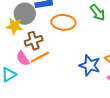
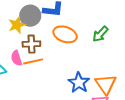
green arrow: (98, 13) -> (100, 34), turned 66
yellow star: (14, 26) -> (17, 25), turned 30

